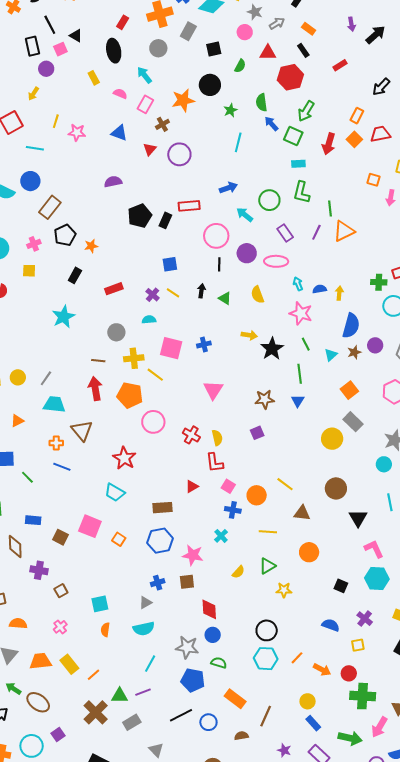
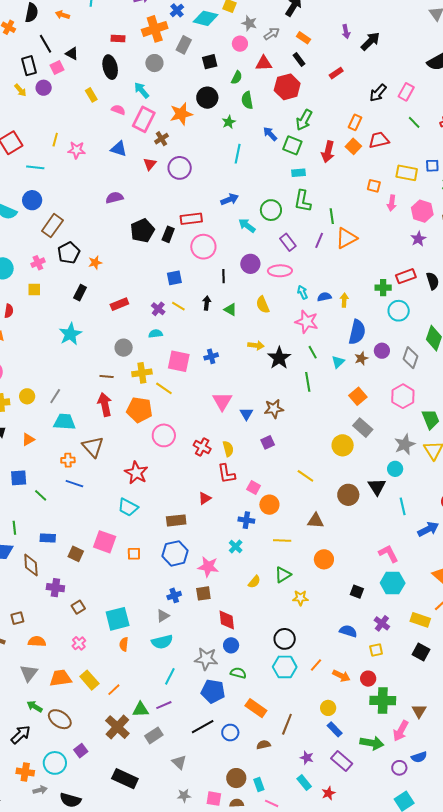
red rectangle: (123, 22) -> (118, 39), turned 64
yellow arrow: (34, 94) -> (20, 90), moved, turned -72
green semicircle: (262, 102) -> (247, 100), moved
pink rectangle: (145, 104) -> (144, 119), size x1.4
pink circle: (216, 236) -> (203, 247), moved
blue triangle: (298, 401) -> (246, 414), moved
yellow line: (285, 484) -> (305, 476), moved
pink square: (228, 486) -> (254, 488), moved
black triangle: (358, 518) -> (377, 487), moved
orange square: (119, 539) -> (134, 554), turned -32
cyan square: (100, 604) -> (118, 619), size x1.4

